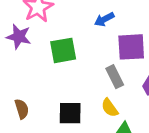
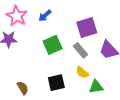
blue arrow: (104, 19) -> (45, 16), moved
green square: (63, 50) -> (53, 45), moved

